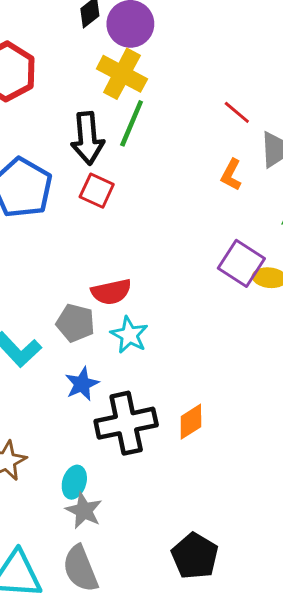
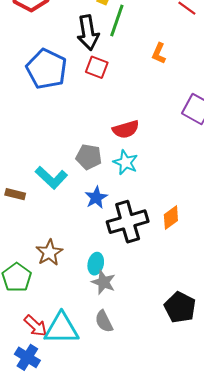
orange L-shape: (231, 175) -> (159, 53), moved
red semicircle: (111, 292) -> (126, 129), moved
gray semicircle: (80, 569) -> (104, 321), size x0.7

